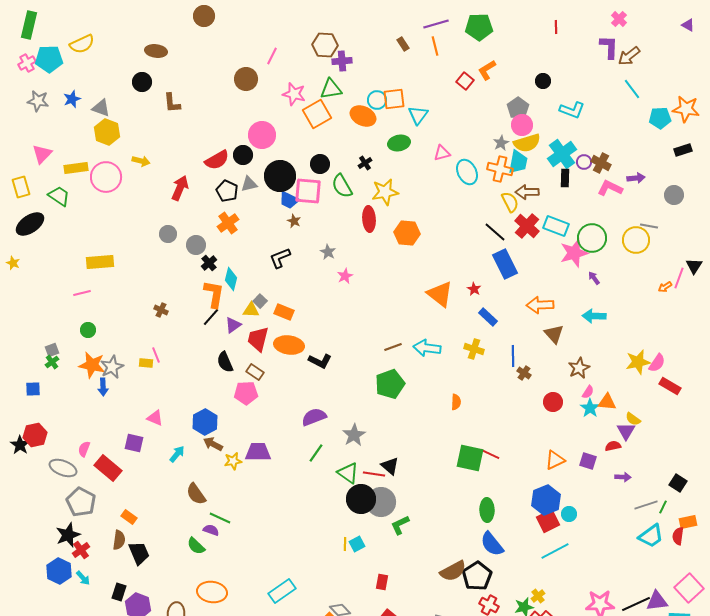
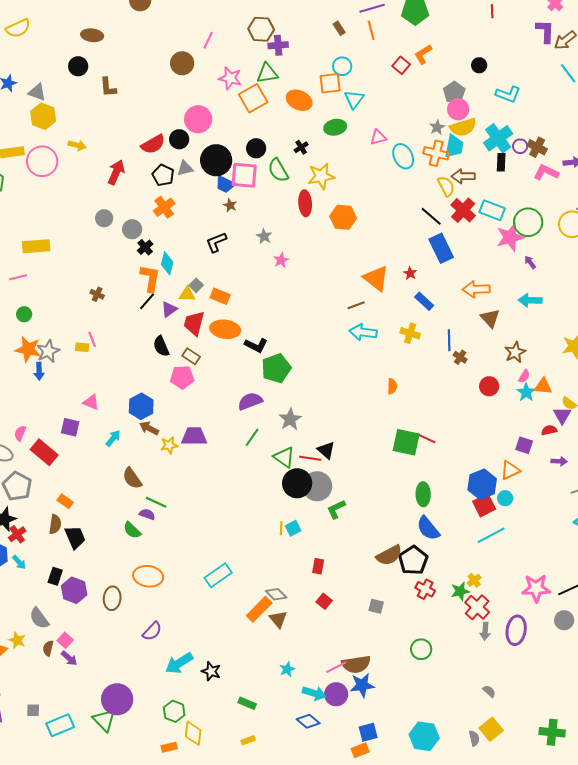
cyan circle: (377, 100) -> (342, 66), moved
brown line: (393, 347) -> (356, 305), moved
green pentagon: (390, 384) -> (276, 368), moved
orange triangle: (555, 460) -> (510, 470), moved

